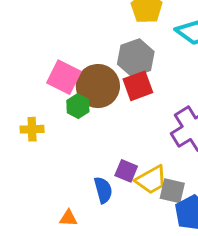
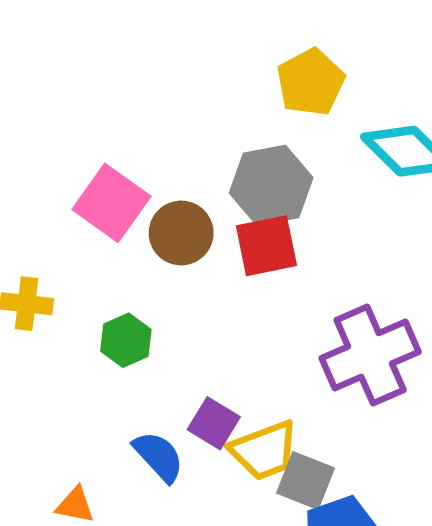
brown circle: (98, 86) -> (181, 233), size x0.7
green hexagon: (78, 106) -> (126, 340), moved
blue semicircle: (103, 190) -> (159, 456), turned -36

